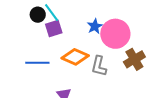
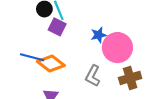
purple square: (54, 28) -> (57, 27), turned 30
orange diamond: (75, 57) -> (51, 64), moved

